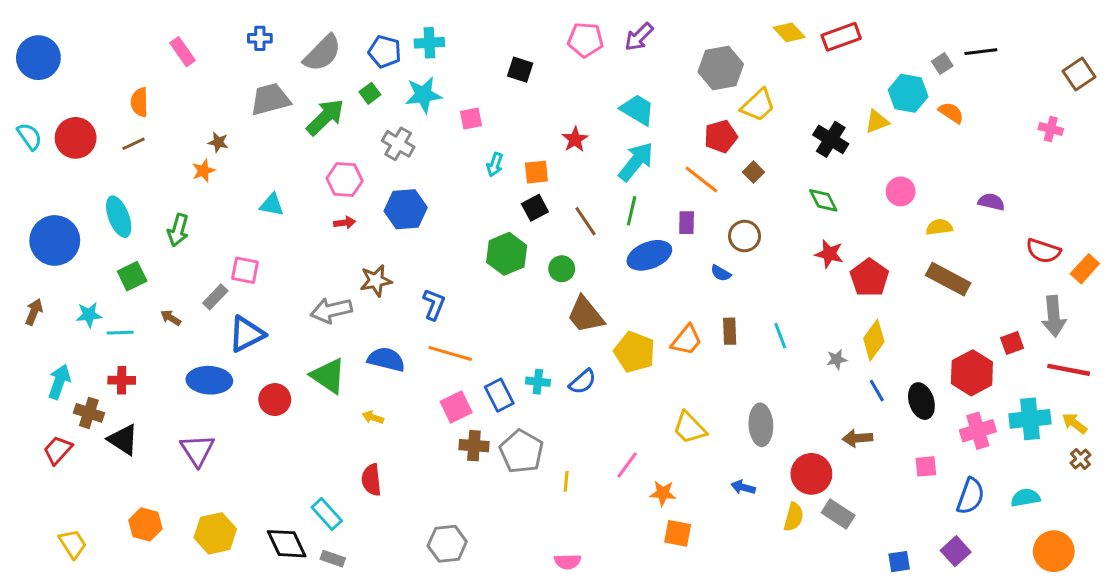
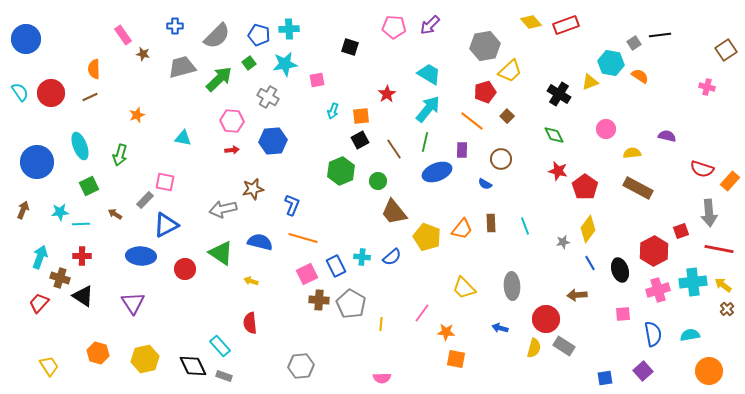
brown star: (218, 142) -> (143, 54), moved
blue semicircle: (970, 496) -> (653, 334), turned -30

